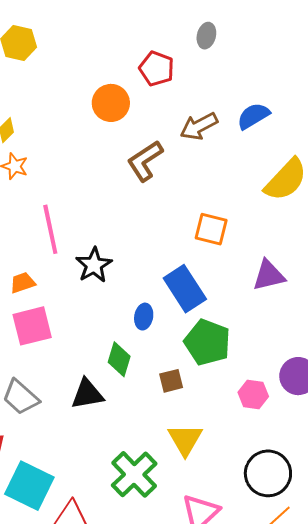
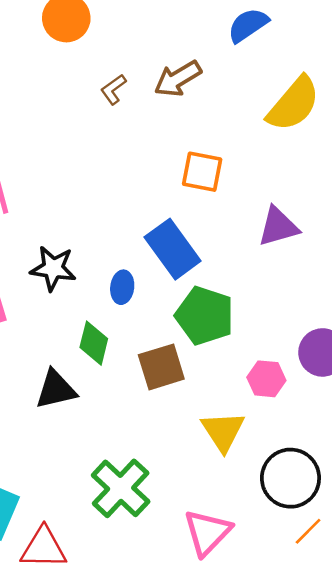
brown arrow: (199, 126) -> (178, 79), moved
brown L-shape: (145, 161) -> (113, 89), size x0.6
black star: (94, 265) -> (53, 268), moved, turned -30
brown square: (171, 381) -> (161, 367), size x1.5
yellow triangle: (185, 440) -> (223, 431), moved

